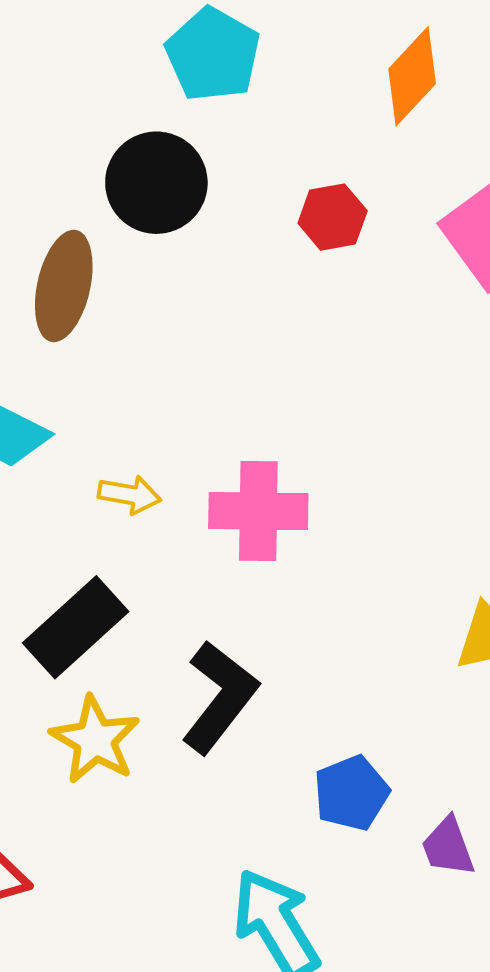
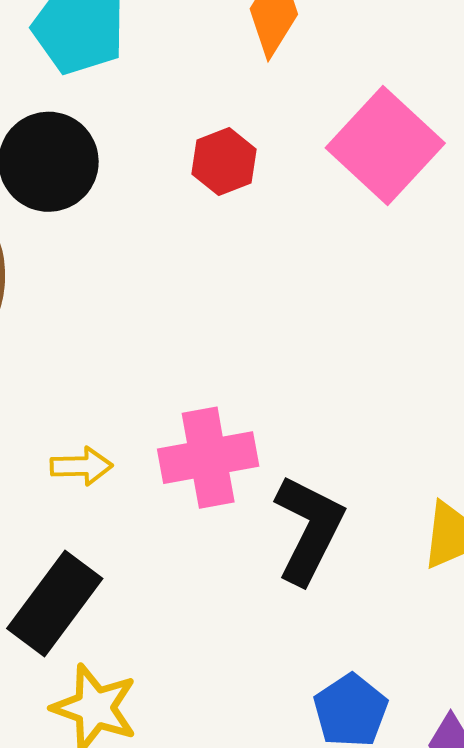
black L-shape: (220, 697) -> (309, 529), moved

